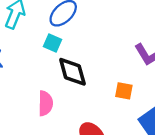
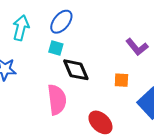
pink semicircle: (45, 103) -> (57, 100), size x1.4

